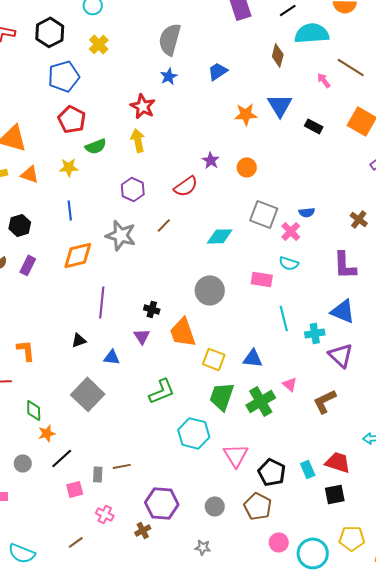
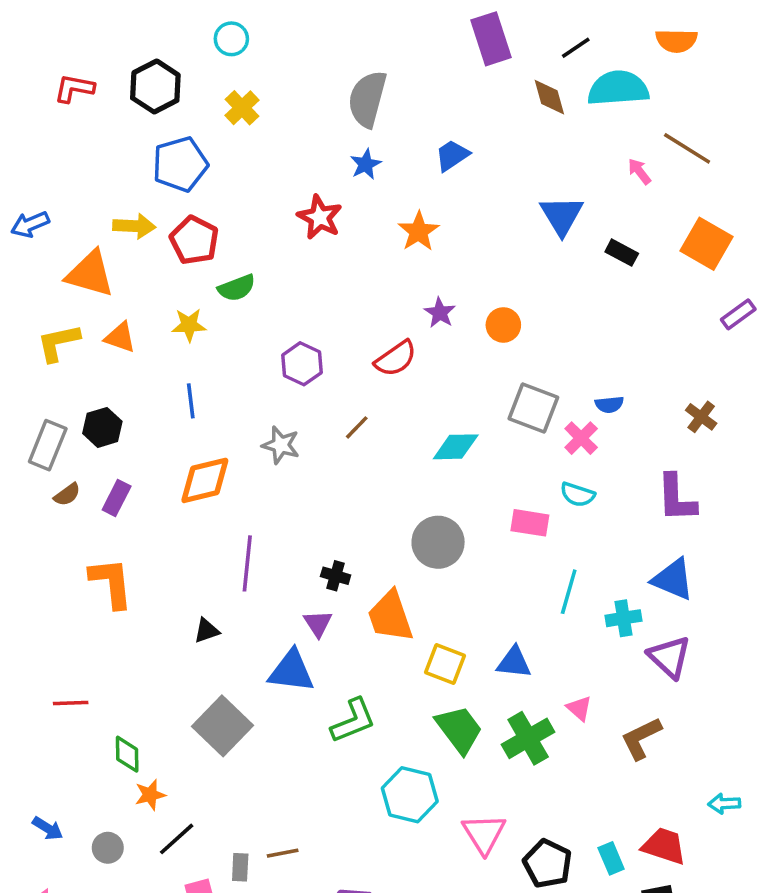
brown diamond: (278, 55) -> (549, 97), moved, turned -30
orange star: (246, 114) -> (419, 231), moved, turned -30
yellow arrow: (138, 140) -> (134, 226), moved, turned 105
gray star: (121, 235) -> (281, 445), size x0.7
cyan line: (284, 318) -> (569, 592), turned 30
orange L-shape: (26, 350) -> (111, 583), moved, size x1.4
blue triangle: (112, 357) -> (291, 671), moved, size x1.6
green trapezoid: (222, 396) -> (459, 729), turned 124

